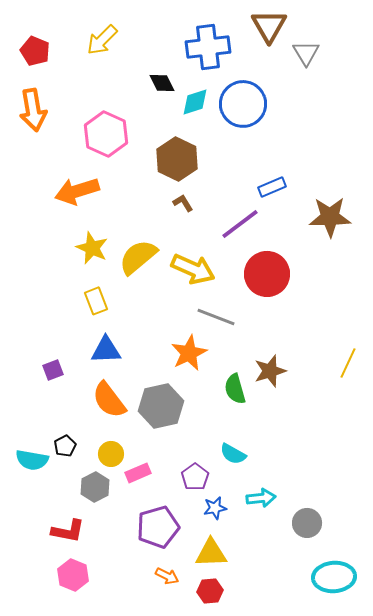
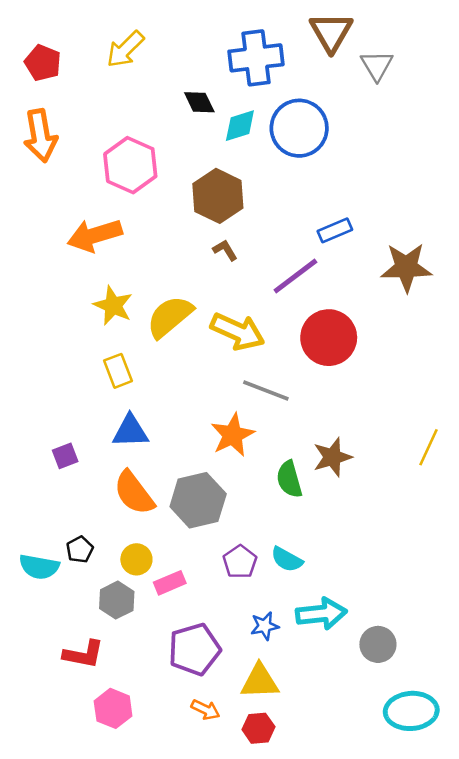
purple pentagon: (195, 477) -> (240, 562), moved
cyan arrow: (261, 498) -> (321, 614), size x1.4
pink hexagon: (73, 575) -> (113, 708), moved

